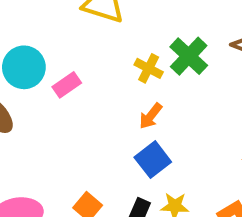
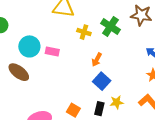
yellow cross: (149, 68) -> (84, 32), moved
pink rectangle: (67, 85) -> (52, 51), turned 56

